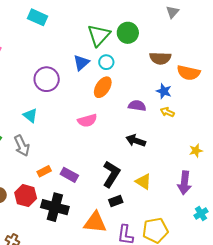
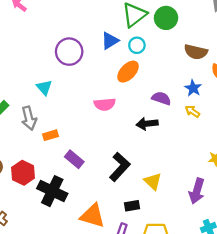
black arrow: (136, 141) -> (147, 124), moved, turned -36
orange rectangle: (44, 171) -> (51, 135), moved
black rectangle: (116, 201) -> (132, 206), moved

